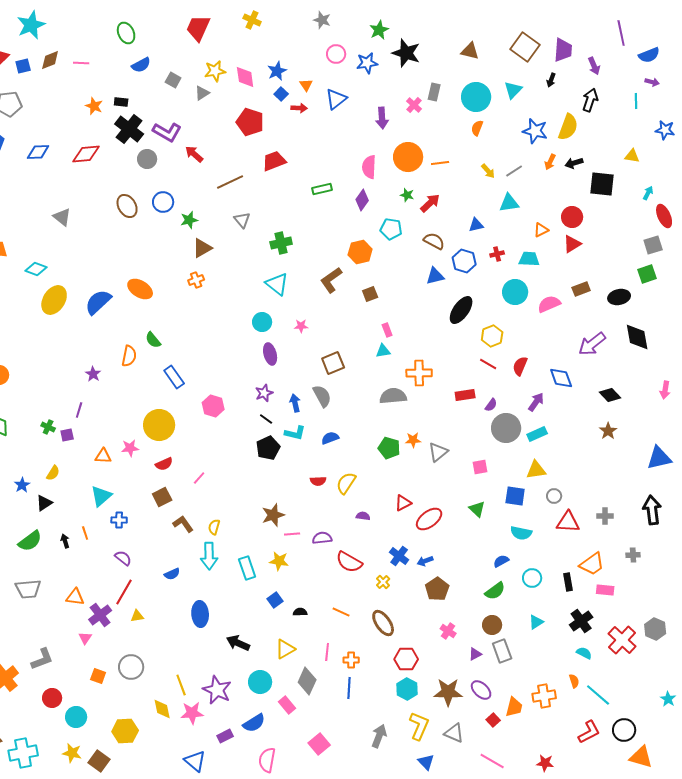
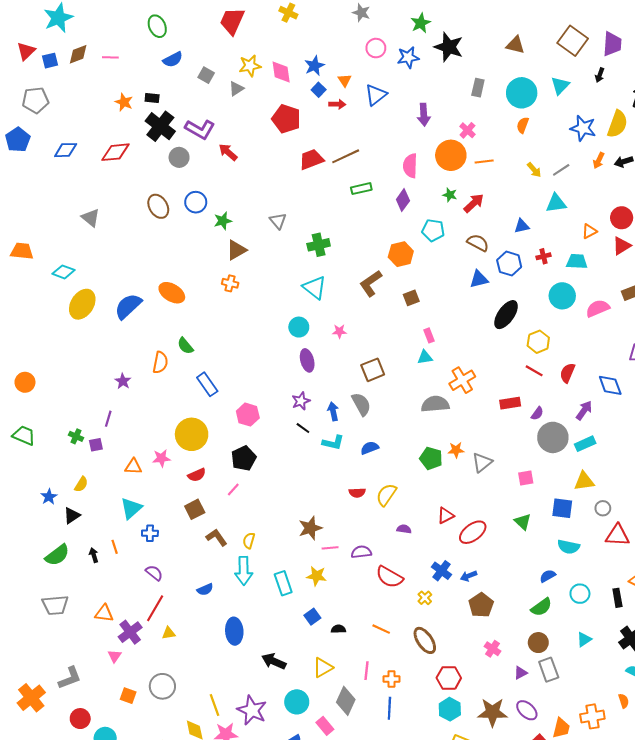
pink cross: (414, 105) -> (467, 130), moved
brown line: (230, 182) -> (346, 156), moved
orange cross: (196, 280) -> (230, 283), turned 35
orange cross: (419, 373) -> (462, 380), turned -30
black pentagon: (268, 448) -> (244, 458), moved

